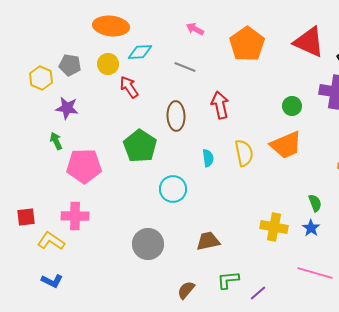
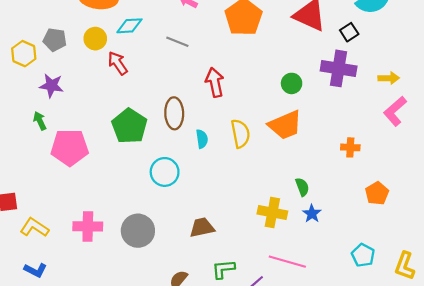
brown ellipse: (176, 116) -> (174, 113), moved
green semicircle: (315, 203) -> (302, 187), moved
pink cross: (75, 216) -> (88, 226), moved
pink line: (315, 273) -> (287, 262), moved

